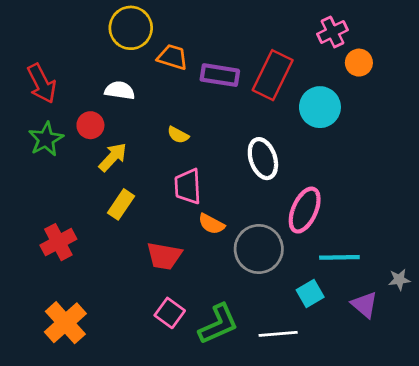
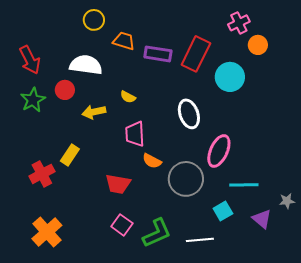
yellow circle: (131, 28) -> (94, 20), size x0.7
white semicircle: (120, 90) -> (86, 65), size x1.5
yellow arrow: (113, 157) -> (94, 112), moved, turned -145
yellow rectangle: (121, 204) -> (70, 155), moved

